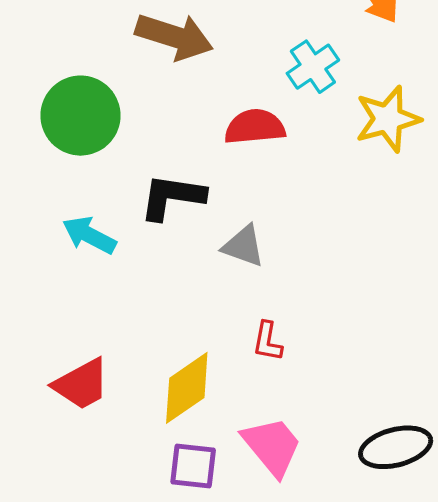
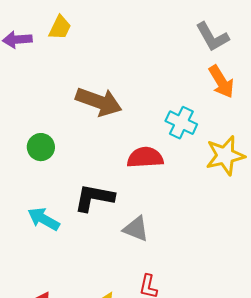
cyan cross: (313, 67) -> (181, 123), turned -32
green circle: (81, 116) -> (41, 147), size x0.6

